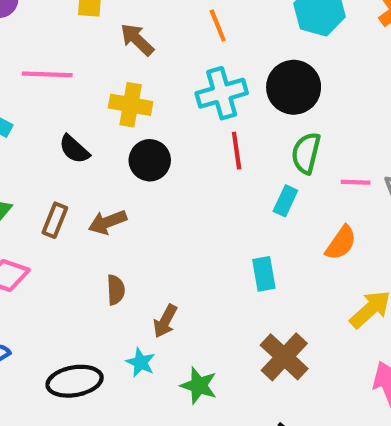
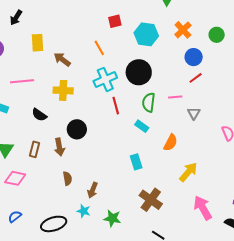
black circle: (150, 160) -> (77, 129), moved
pink line: (356, 182) -> (175, 97), moved
cyan rectangle: (285, 201) -> (142, 126), turned -72
brown arrow: (108, 222) -> (59, 147), turned -72

